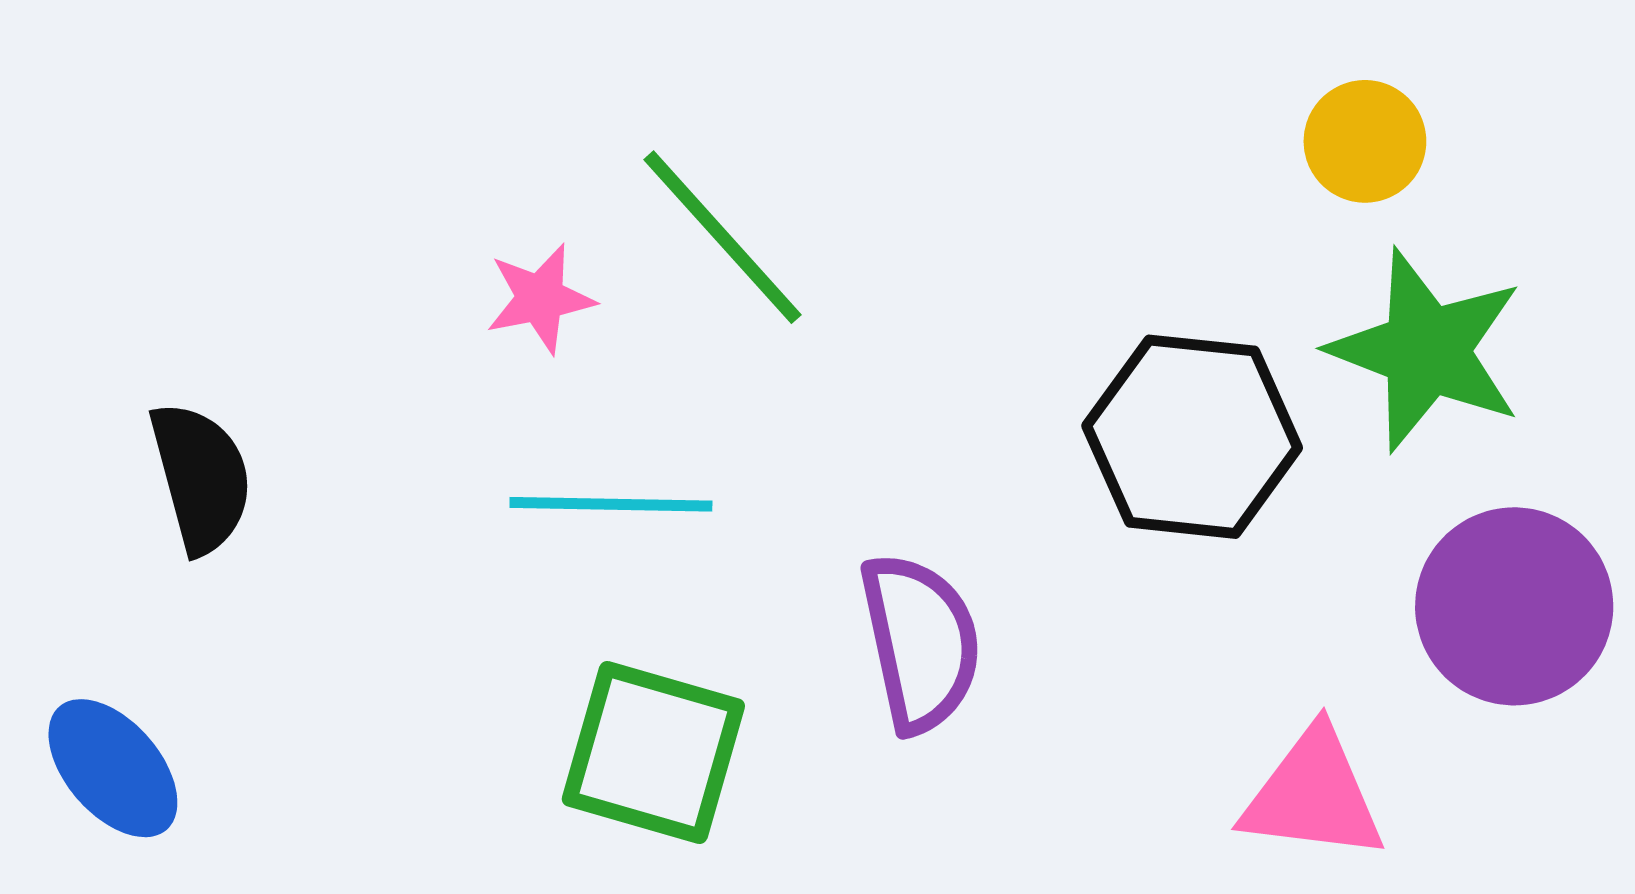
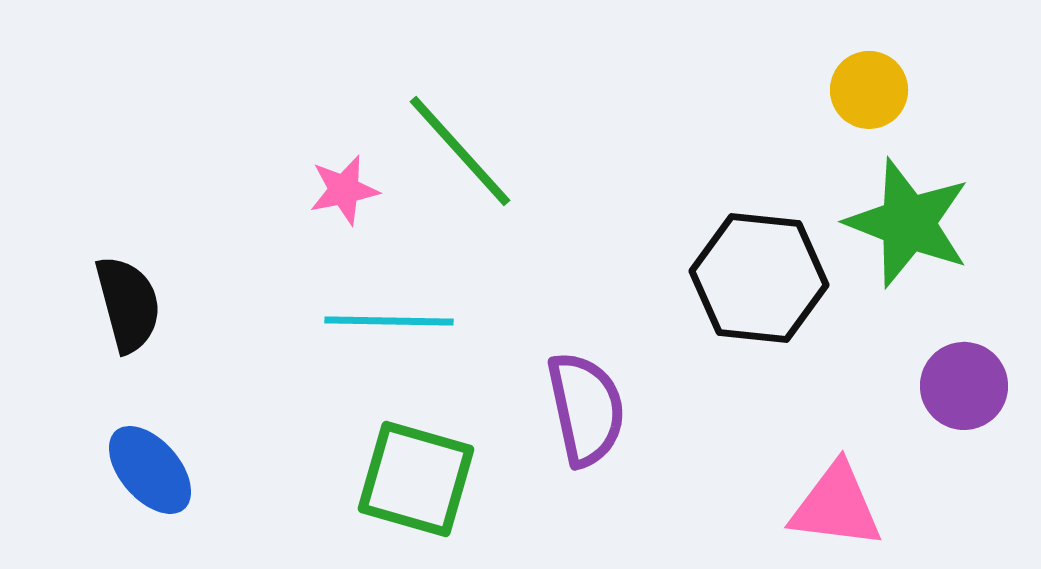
purple circle: (1514, 606) -> (964, 386), size x0.7
blue ellipse: (113, 768) -> (150, 470), moved

